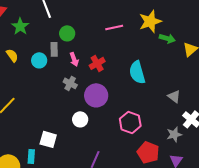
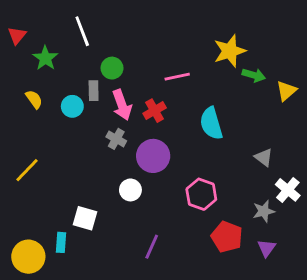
pink line: (114, 27) -> (177, 77), moved
pink arrow: (74, 59) -> (122, 105), size x1.5

